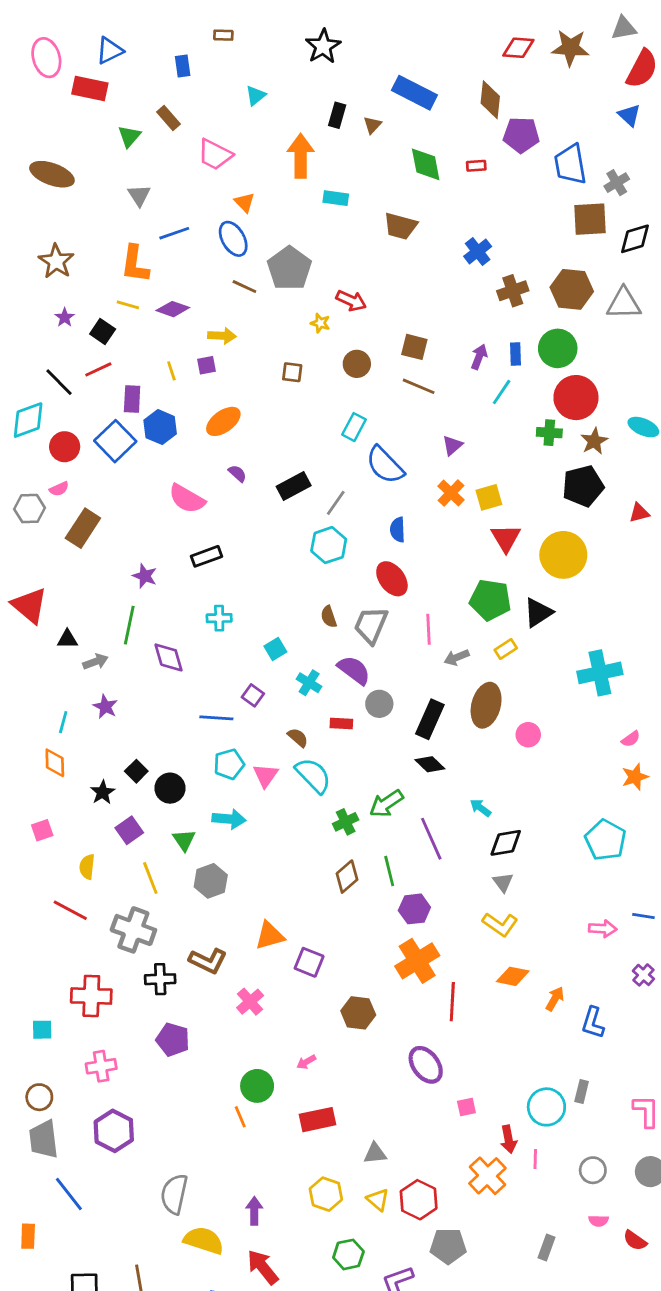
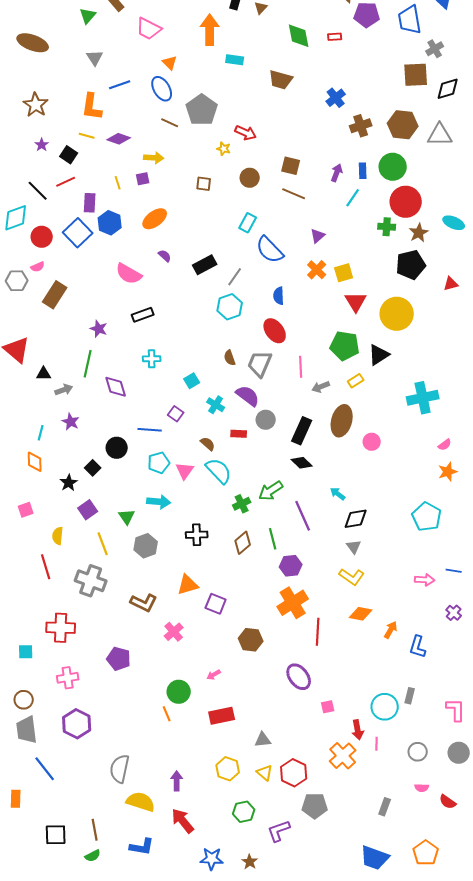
blue trapezoid: (570, 164) -> (410, 20), moved
black circle: (170, 788) -> (117, 448), moved
red line: (70, 910) -> (46, 567), turned 45
black cross: (160, 979) -> (197, 535), moved

